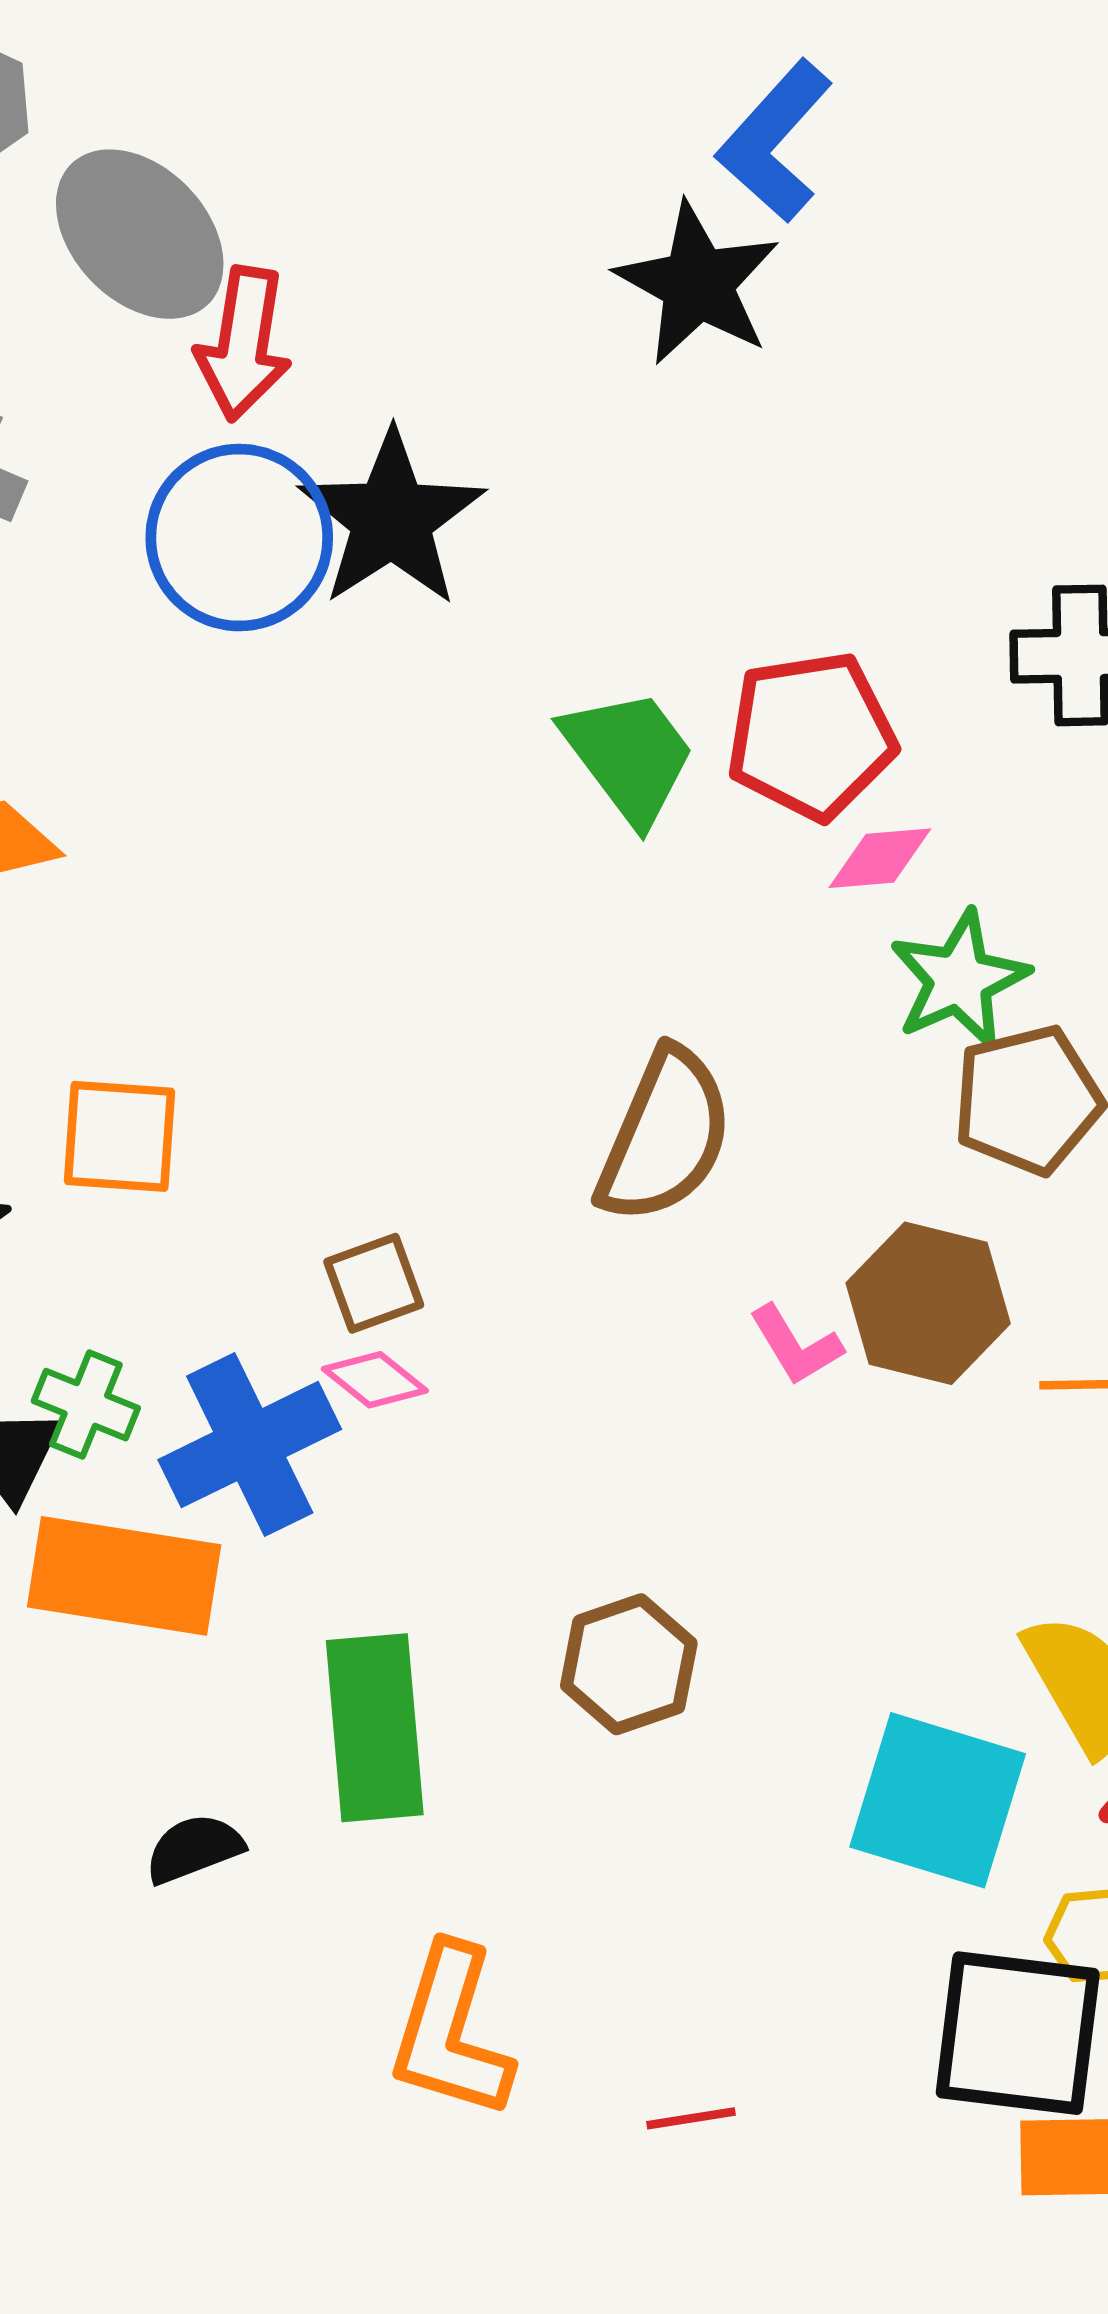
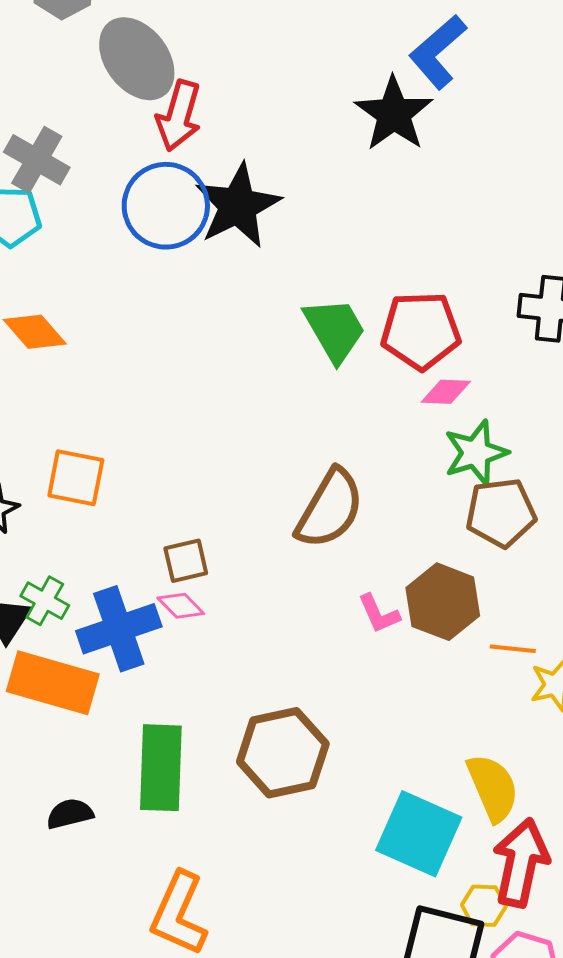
brown hexagon: (629, 1664) -> (283, 753), size x1.4

